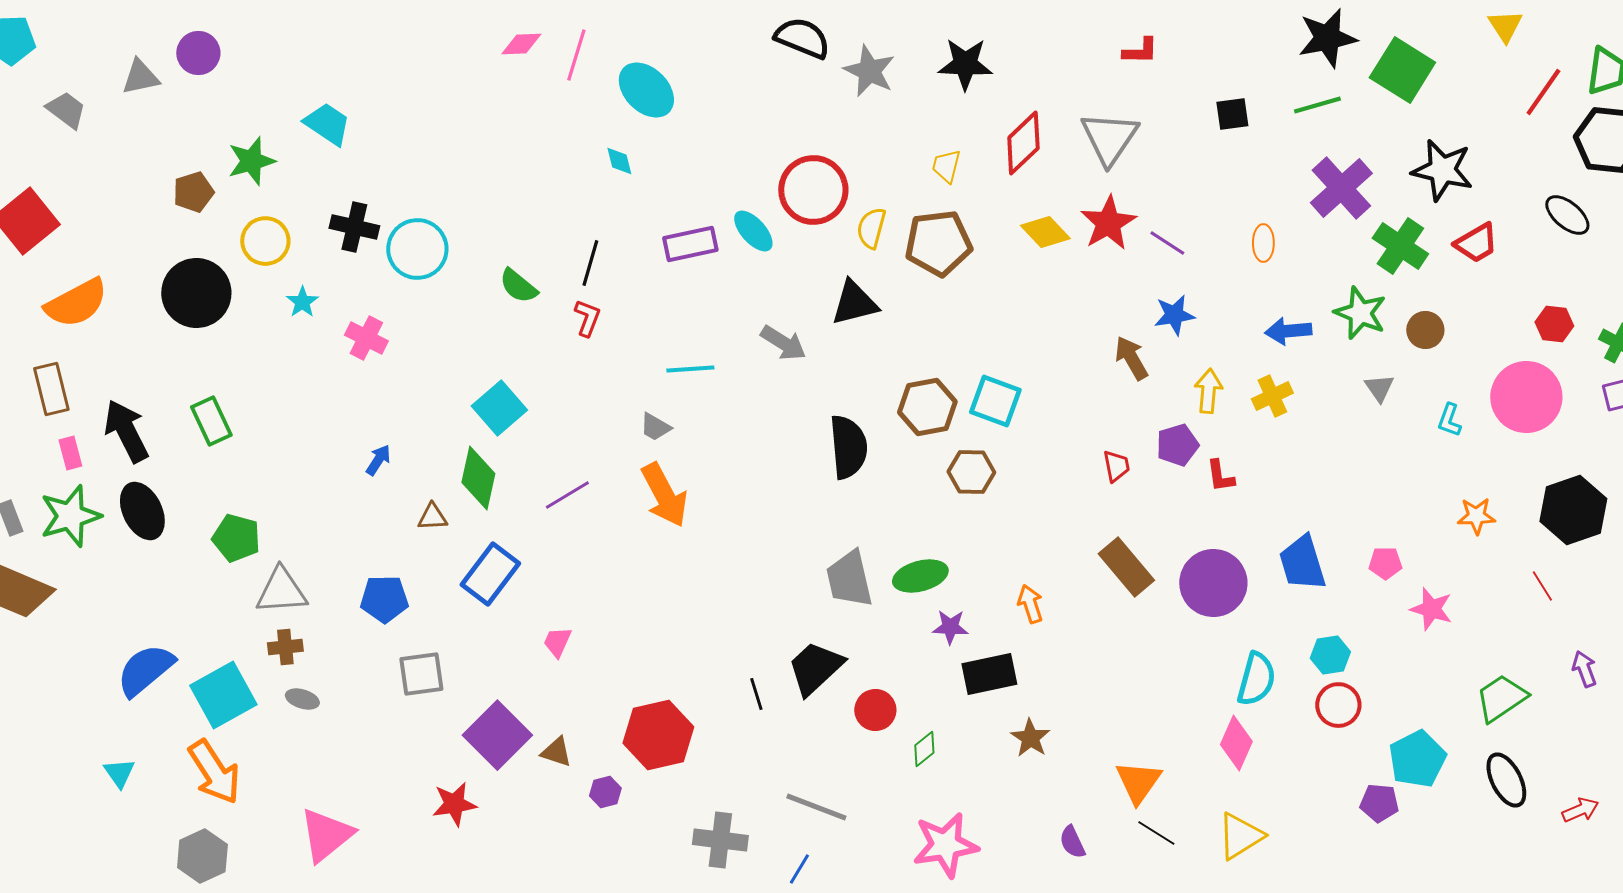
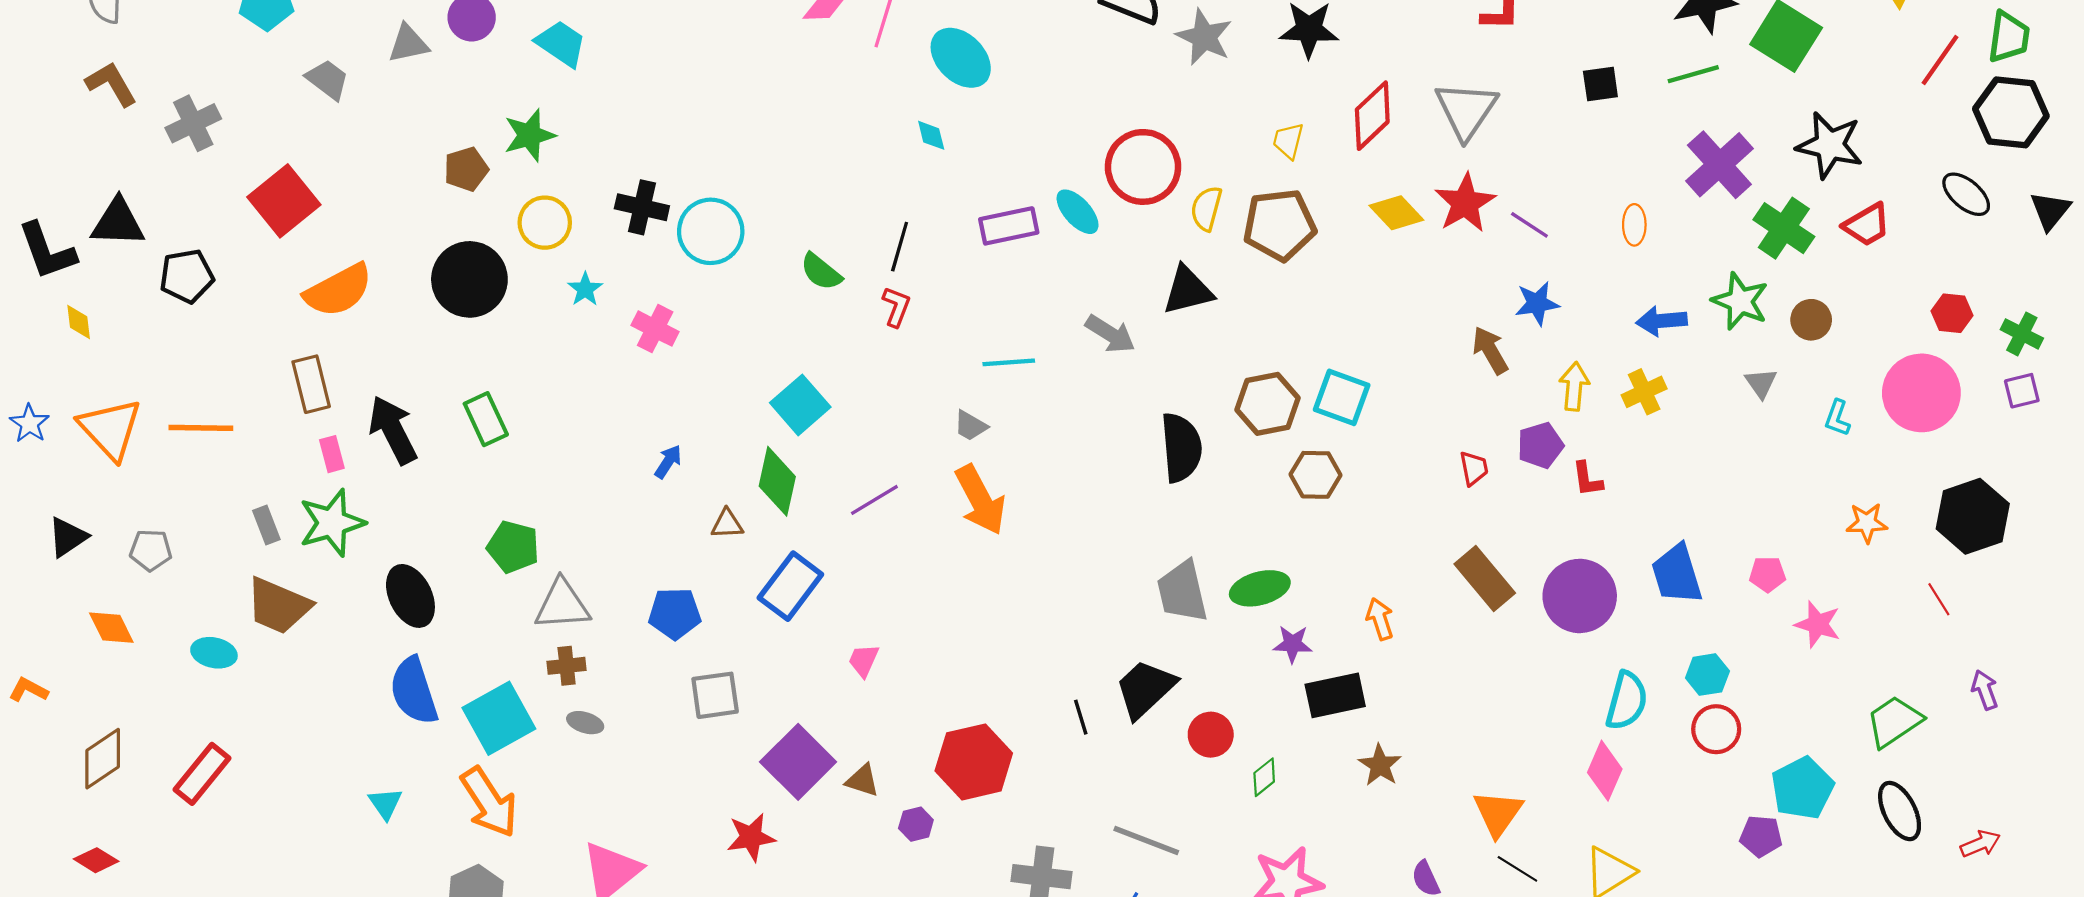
cyan trapezoid: (327, 124) -> (561, 44), moved
black ellipse: (142, 511) -> (410, 596), moved
blue semicircle: (145, 670) -> (414, 691), turned -68

